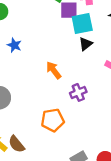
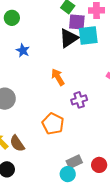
black triangle: (86, 44) -> (69, 38), moved, size x1.5
orange pentagon: (53, 120) -> (53, 124), turned 30

